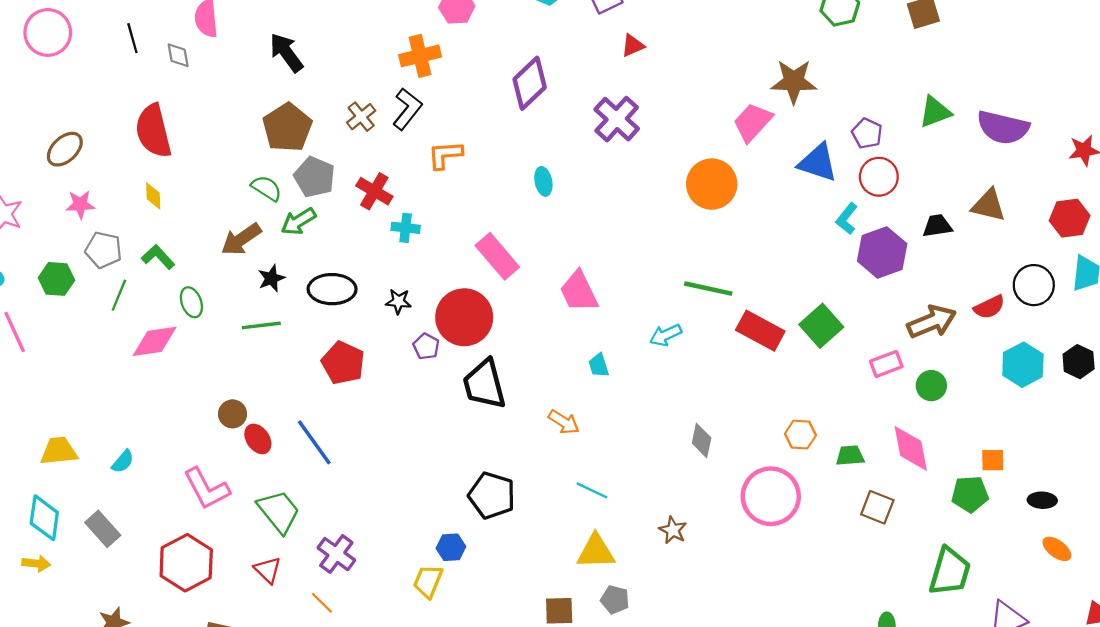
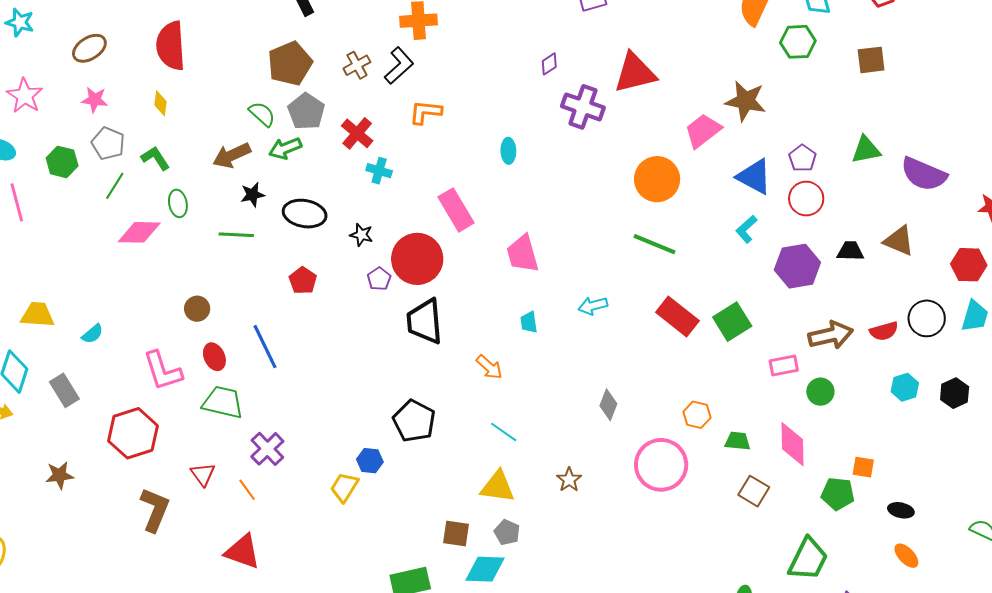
red triangle: (633, 46) -> (635, 73), moved, size x2.0
purple diamond: (530, 83) -> (549, 64), moved, size x0.5
purple cross: (617, 119) -> (583, 107), turned -33
cyan L-shape: (847, 219) -> (746, 229), moved
green line: (708, 289) -> (654, 244), moved
red pentagon: (343, 363) -> (303, 281), size x0.7
cyan hexagon: (1023, 365) -> (905, 387), size x0.7
red ellipse: (258, 439) -> (214, 357), moved
green trapezoid: (279, 512) -> (223, 402), turned -48
red triangle: (268, 570) -> (203, 474), moved

